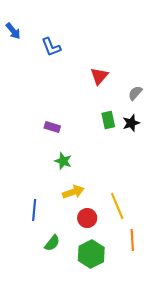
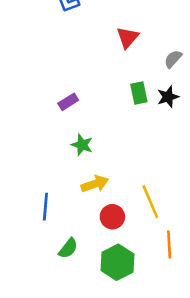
purple rectangle: (52, 127) -> (68, 102), turned -49

